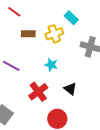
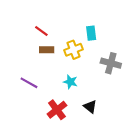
red line: (14, 12) -> (41, 31), moved
cyan rectangle: (71, 18) -> (91, 33), turned 40

